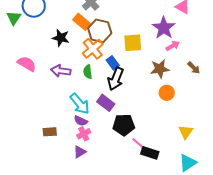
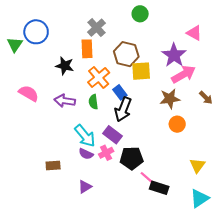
orange rectangle: (82, 22) -> (87, 49), turned 48
brown hexagon: (100, 31) -> (126, 54), moved
pink arrow: (173, 46) -> (184, 74), size x1.6
pink cross: (84, 134) -> (106, 153), moved

